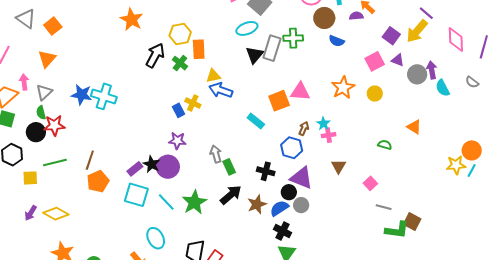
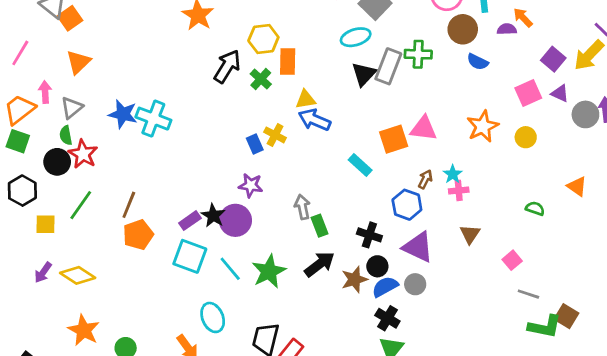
orange square: (53, 26) -> (70, 18), moved
red star: (54, 125) -> (83, 154), turned 30
green line: (55, 162) -> (81, 205), turned -45
black circle: (289, 192) -> (377, 266), moved

